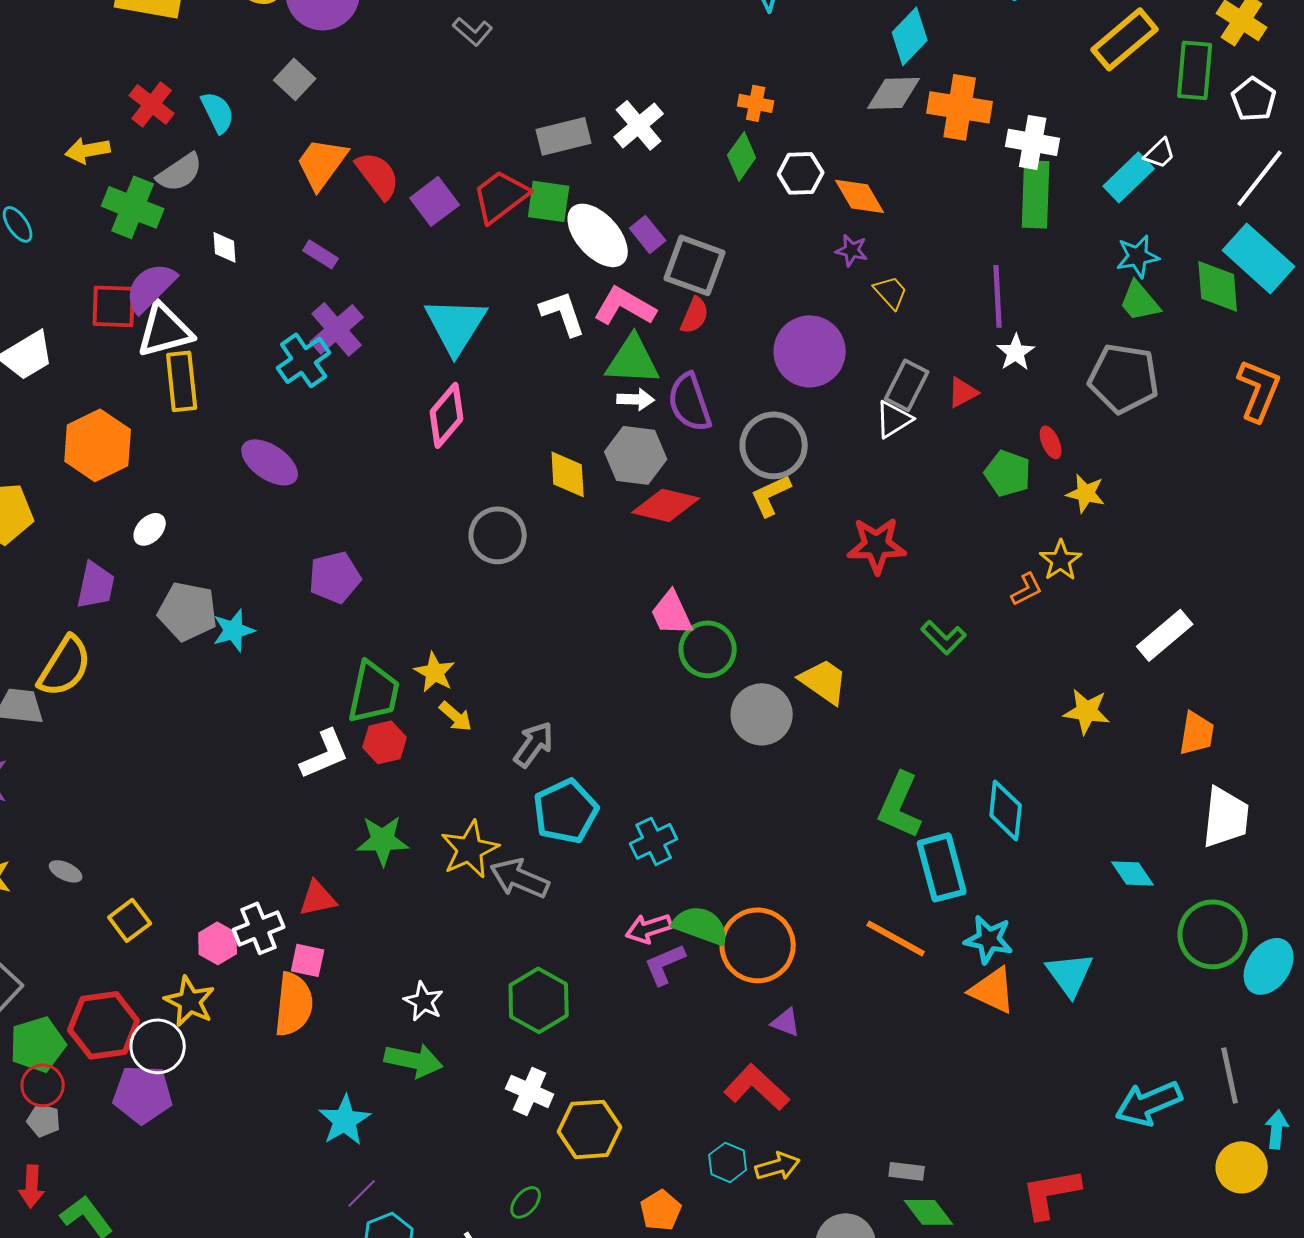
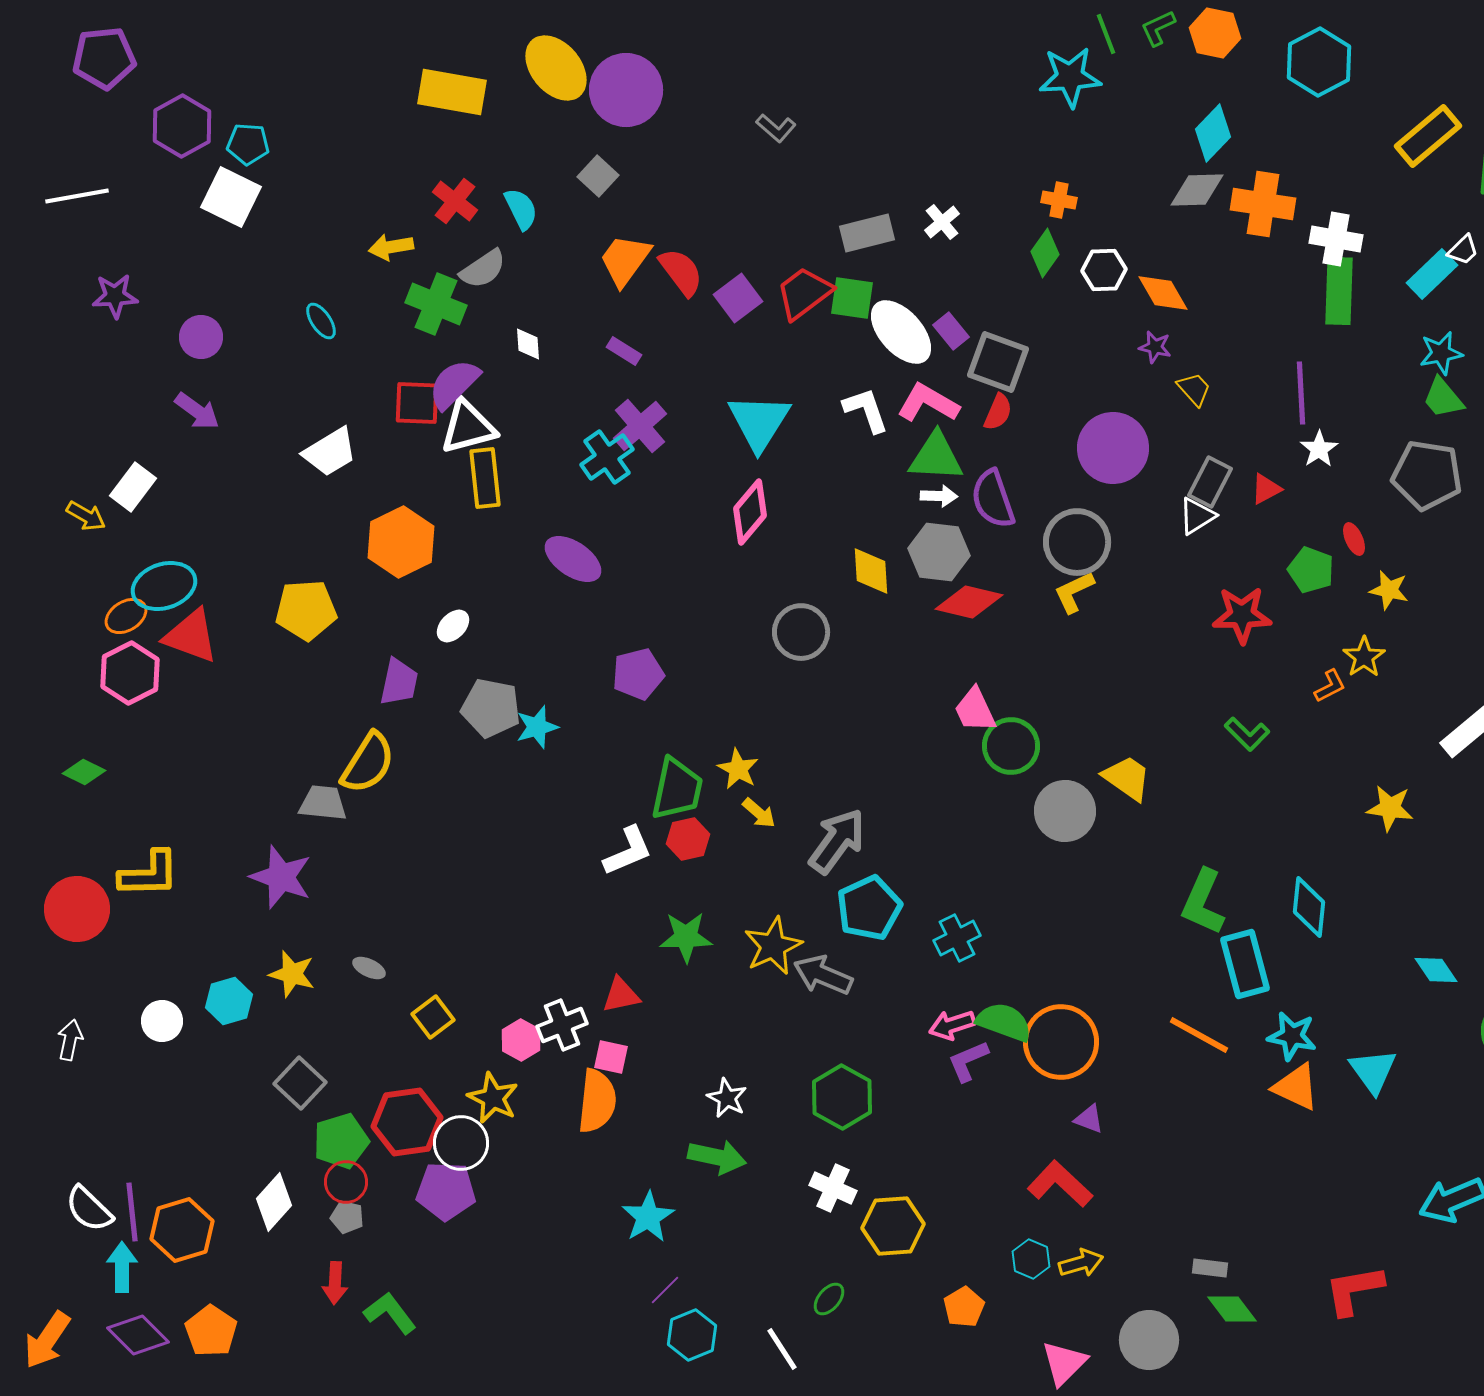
white cross: (639, 125) -> (942, 222), size x0.7
red star: (877, 545) -> (1242, 615), moved
gray arrow: (534, 744) -> (837, 841), size x1.4

